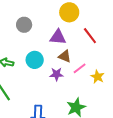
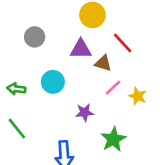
brown triangle: (65, 56) -> (103, 63), moved
purple star: (56, 74) -> (85, 112), moved

